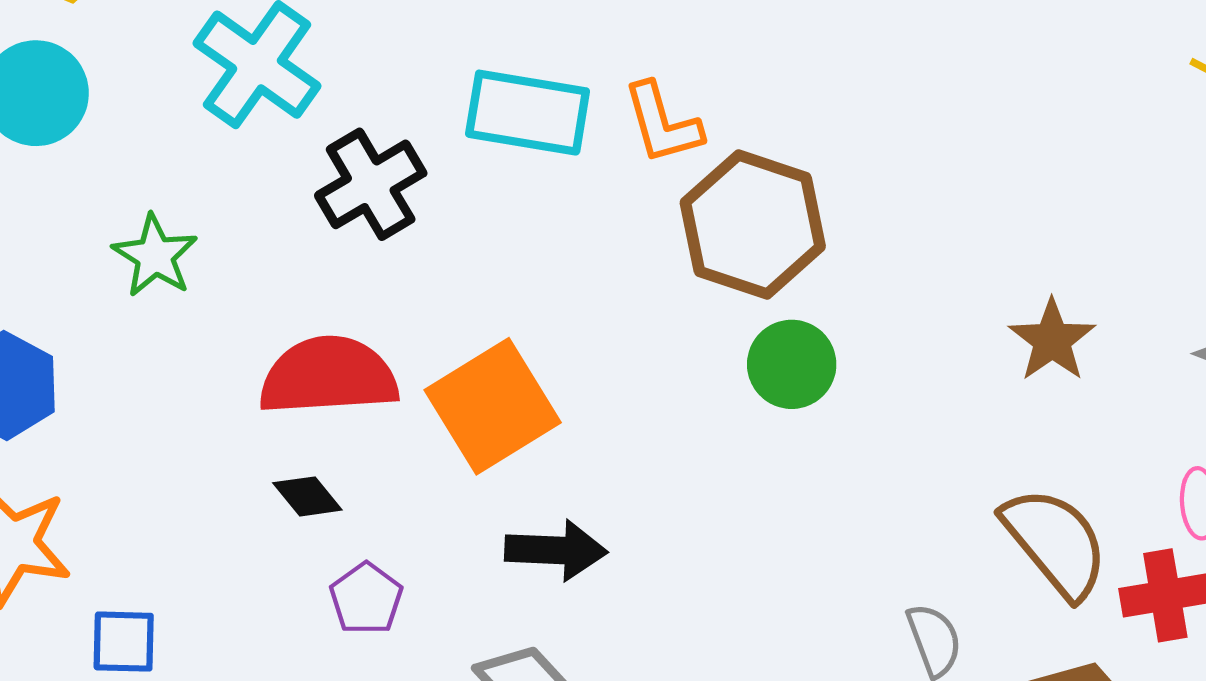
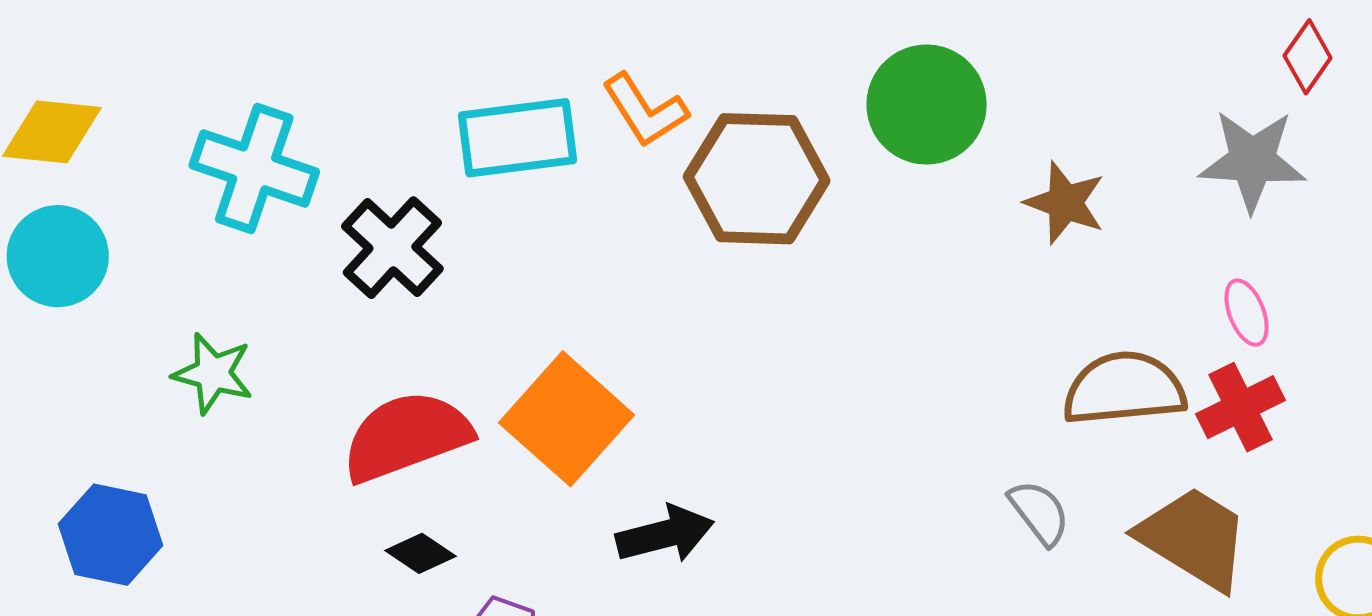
green circle: (792, 364) -> (927, 105), moved, size x1.4
brown semicircle: (1055, 543) -> (1124, 389), turned -39

